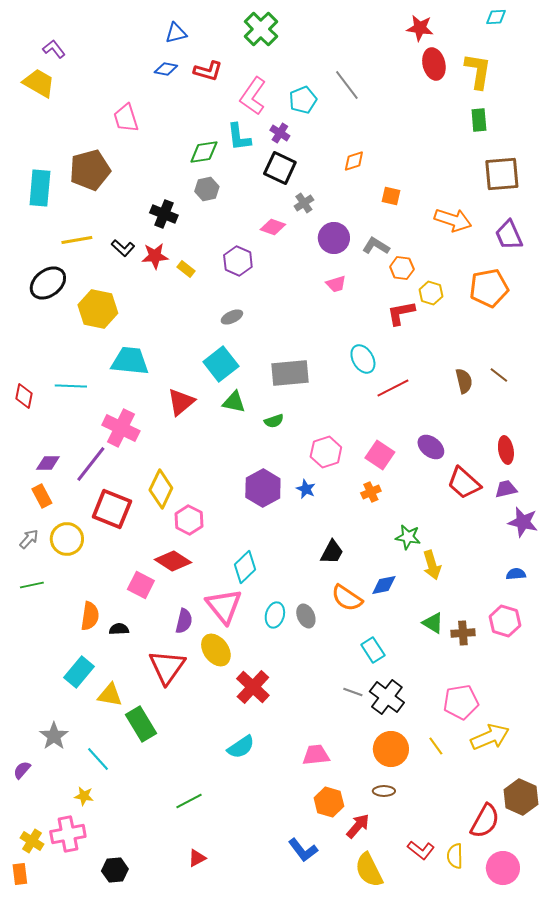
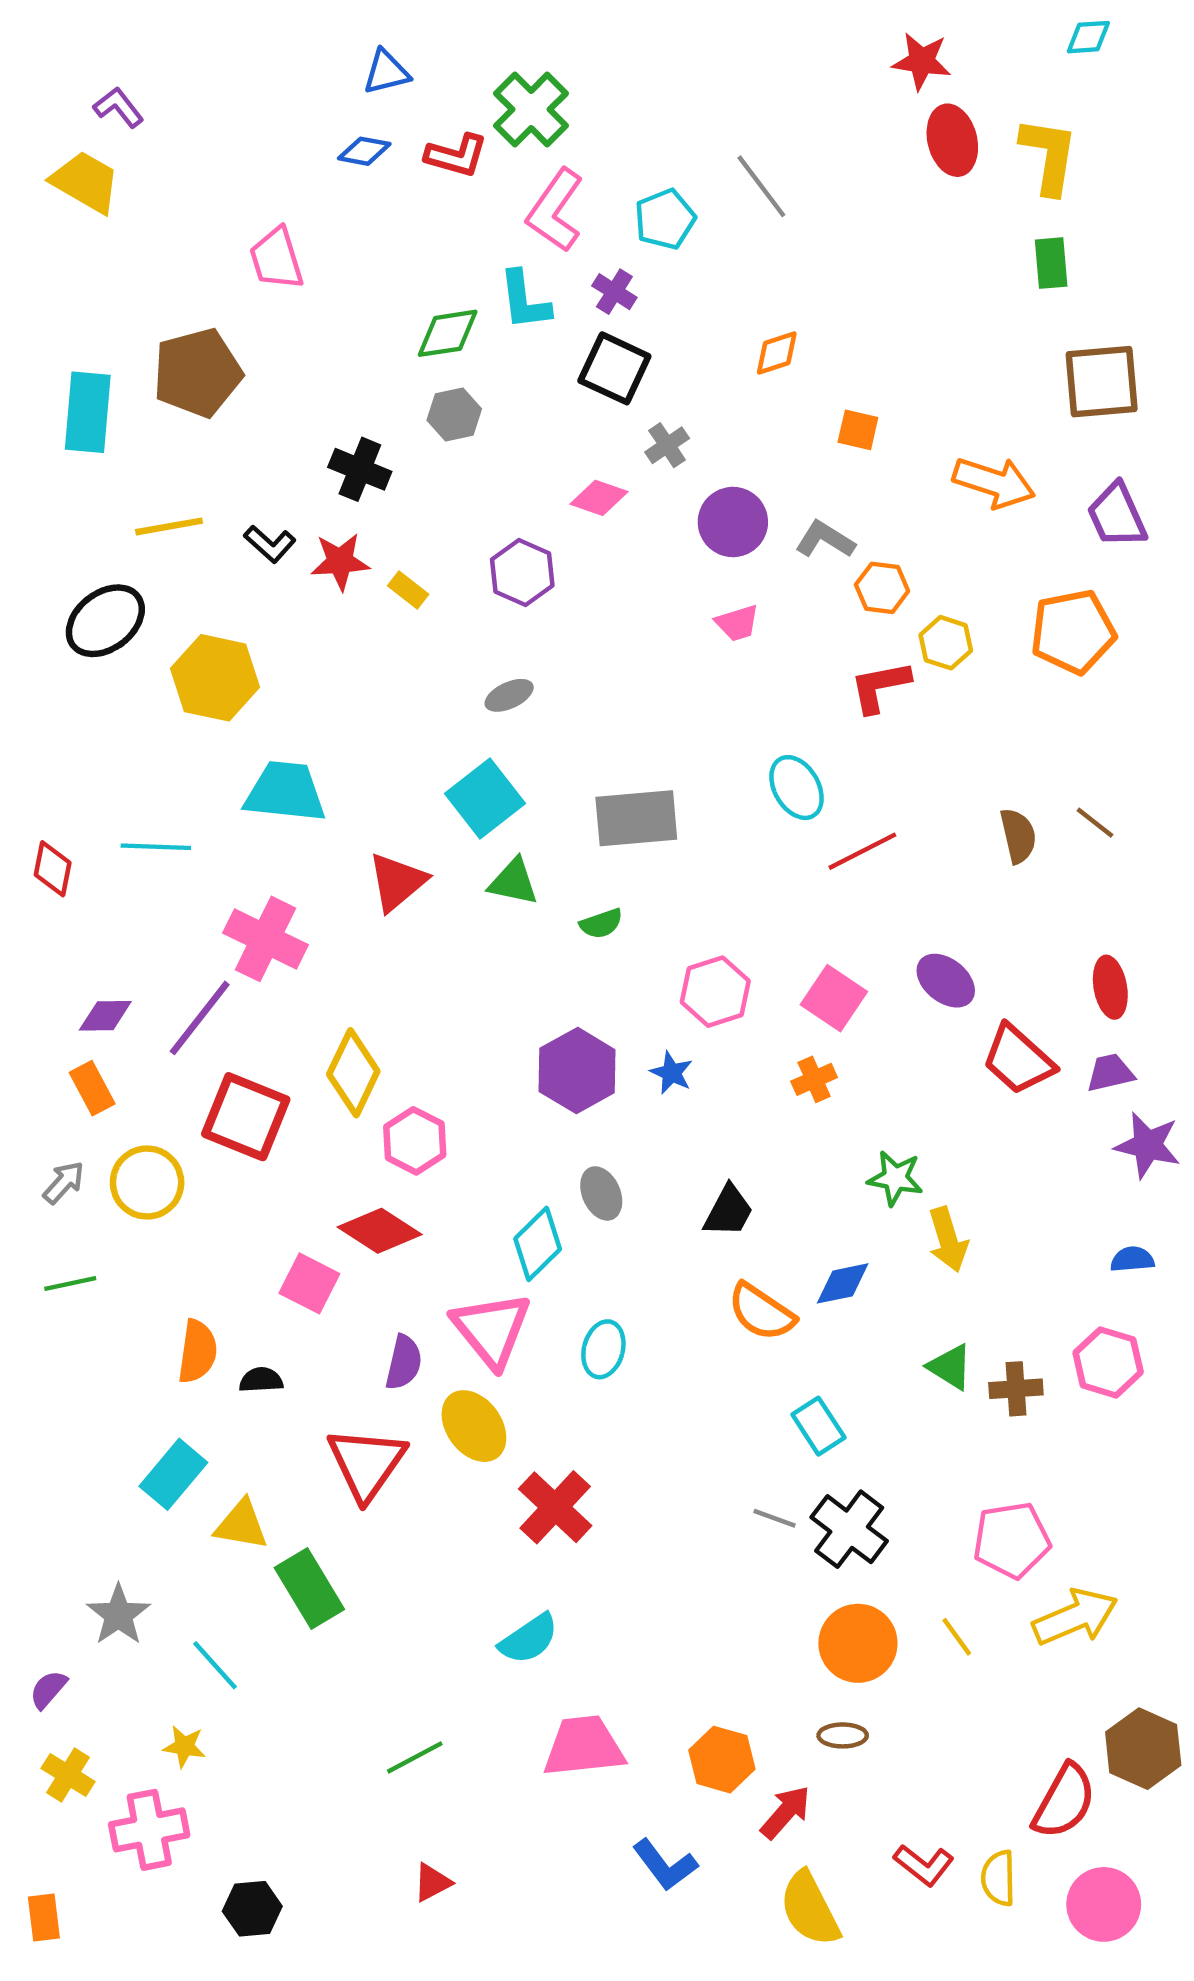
green cross: (261, 29) -> (531, 109), moved
gray ellipse: (306, 616) -> (601, 1193), moved
pink trapezoid: (316, 755) -> (584, 1746), moved, size x1.4
yellow cross: (32, 841) -> (68, 1775), moved

